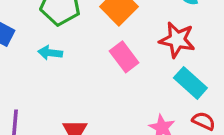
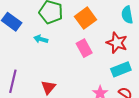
cyan rectangle: (190, 83) -> (121, 69), turned -72

